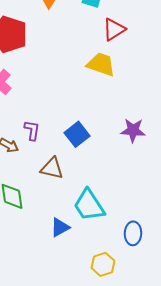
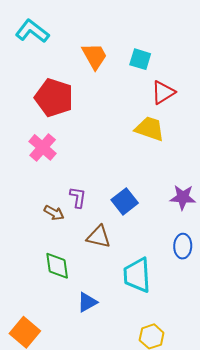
cyan trapezoid: (89, 205) -> (137, 275), turned 30
blue triangle: (60, 227) -> (87, 302), moved
blue ellipse: (133, 233) -> (183, 246), moved

